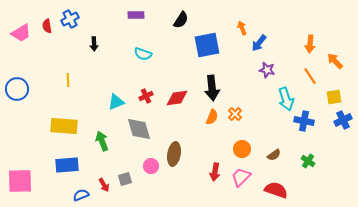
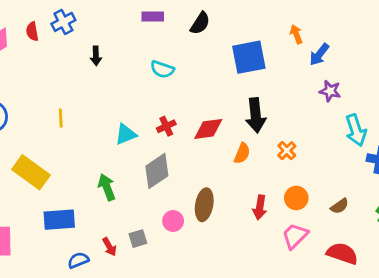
black semicircle: (181, 20) -> (200, 23), moved
yellow line: (68, 80) -> (61, 118), moved
orange semicircle: (212, 117) -> (242, 153), moved
yellow rectangle: (64, 126) -> (31, 172), moved, turned 32
gray diamond: (139, 129) -> (157, 171), turned 72
red arrow: (215, 172) -> (260, 207), moved

